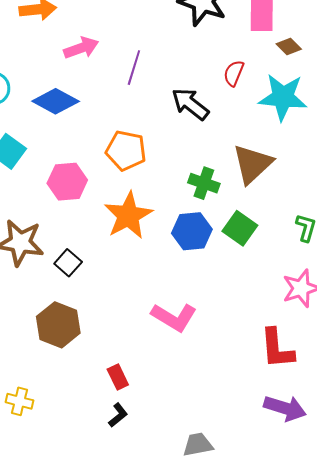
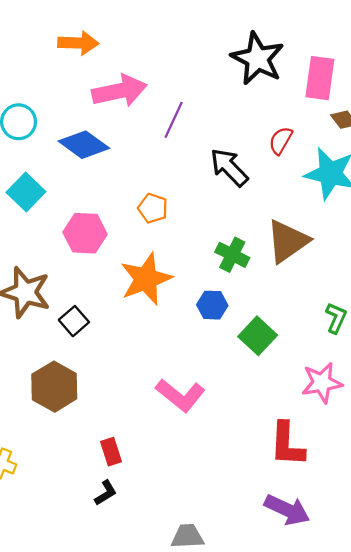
pink arrow: (81, 48) -> (119, 91), size x1.4
orange pentagon: (126, 151) -> (153, 208), size x0.7
green square: (240, 228) -> (258, 336), moved
blue hexagon: (192, 231) -> (212, 305), size x0.7

